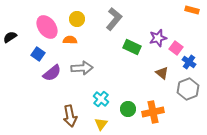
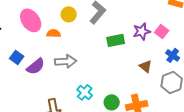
yellow circle: (77, 19) -> (69, 14), moved
green rectangle: (132, 47) -> (116, 40), turned -36
pink square: (176, 48) -> (162, 31), moved
blue square: (38, 54) -> (17, 57), moved

